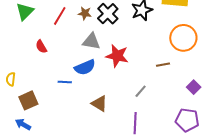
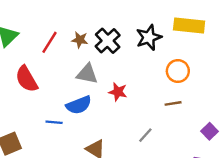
orange circle: (183, 38) -> (178, 71), moved, size x0.7
red semicircle: (41, 47) -> (27, 79), size x1.6
red star: (117, 56) -> (118, 92), size x0.7

